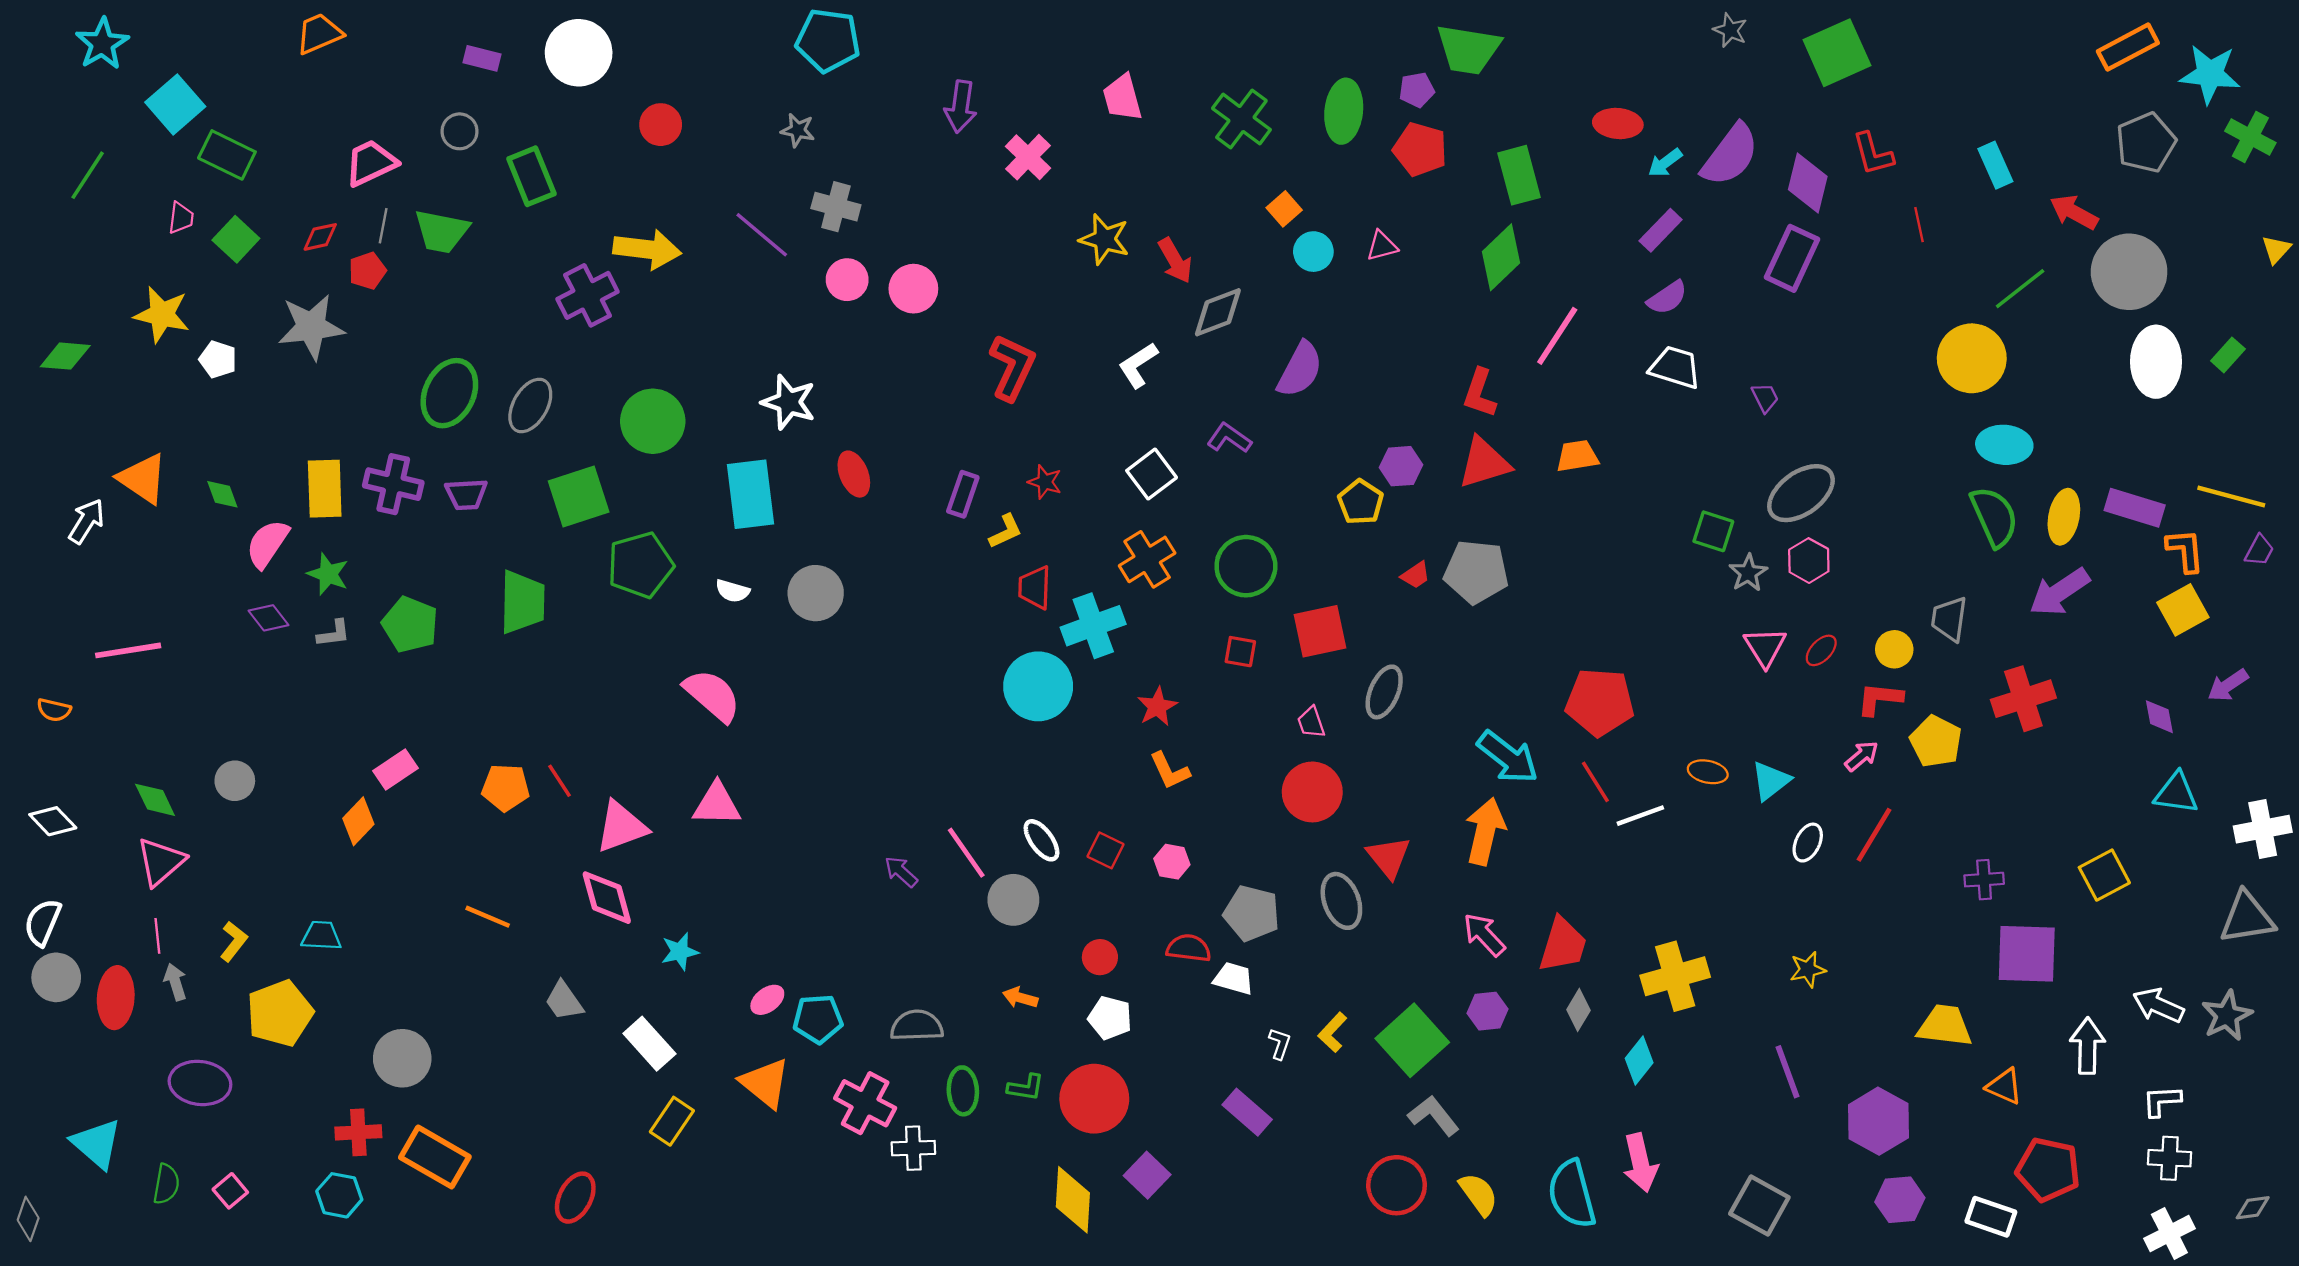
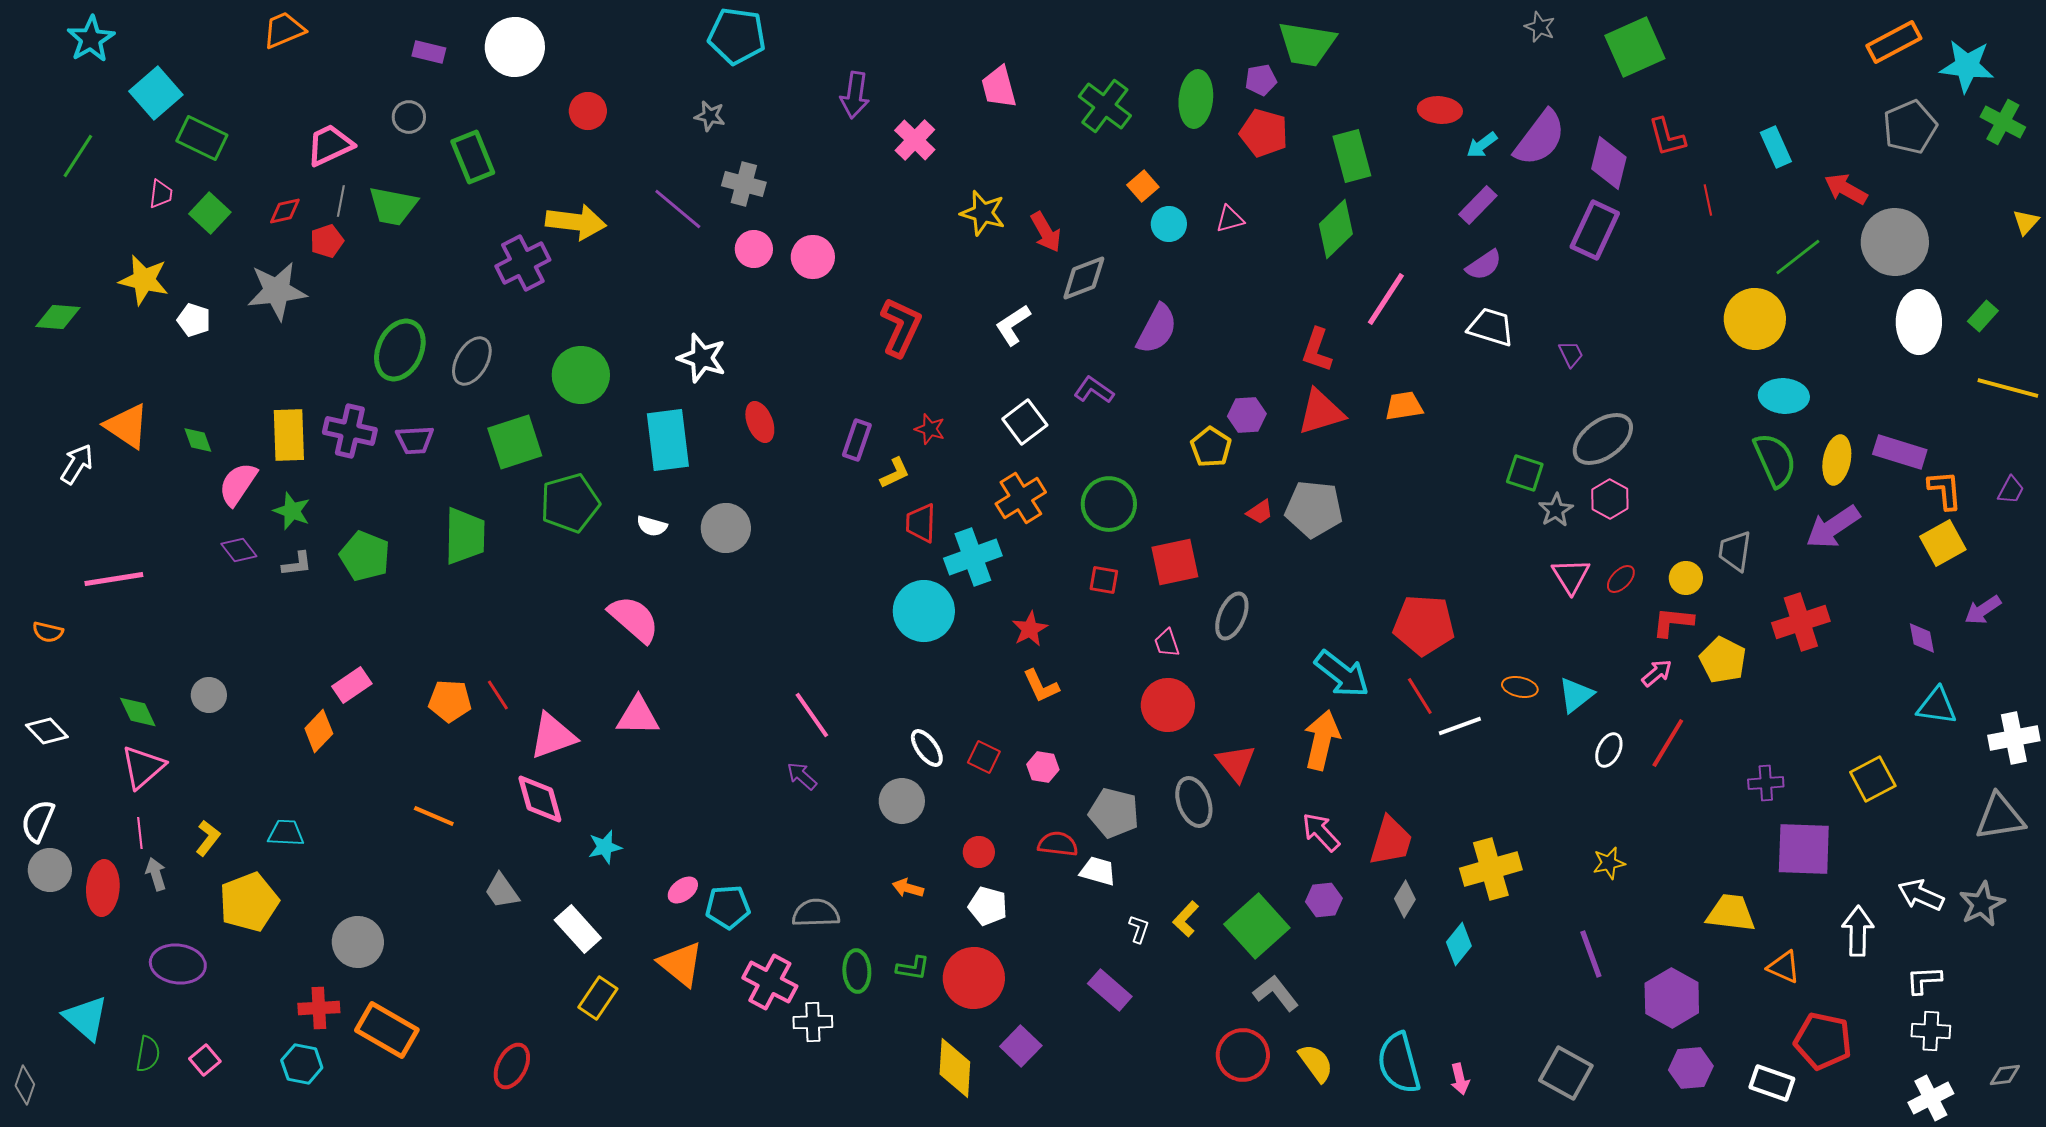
yellow line: (2231, 496) -> (2008, 388), moved
pink line: (966, 853) -> (812, 715), moved
pink arrow: (1640, 1163) -> (1460, 1079), moved, size x0.6

